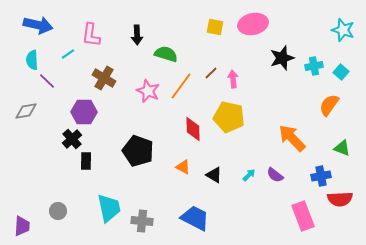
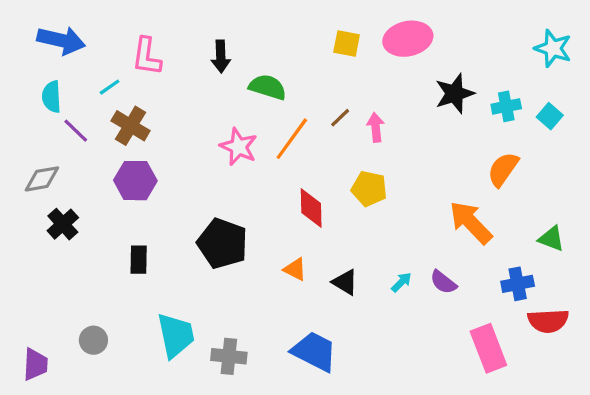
brown cross: (104, 78) -> (131, 126), moved
orange semicircle: (329, 105) -> (503, 169), moved
yellow pentagon: (229, 117) -> (369, 189), size x0.7
black cross: (72, 139) -> (63, 224), moved

